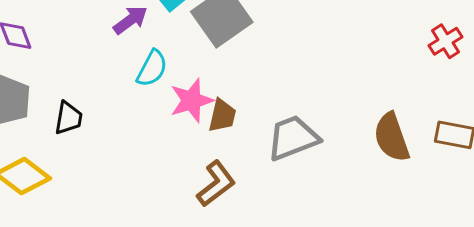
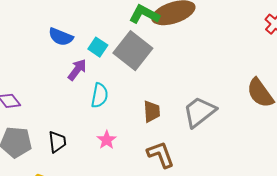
pink star: (191, 100) -> (107, 140), moved, size x0.7
brown L-shape: (216, 184) -> (161, 155), turned -56

